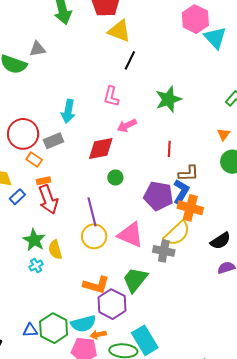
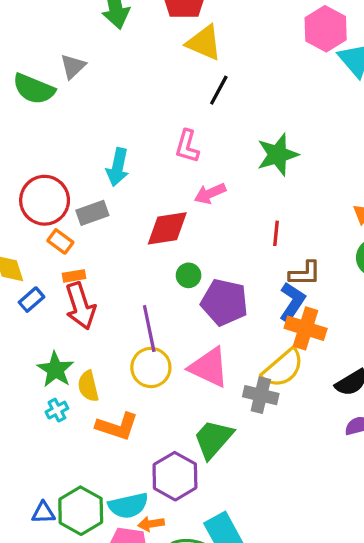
gray triangle: (37, 49) -> (73, 66), turned -36
purple pentagon: (158, 196) -> (224, 302), moved
orange L-shape: (96, 285) -> (117, 426), moved

